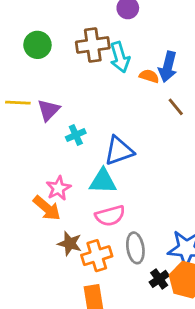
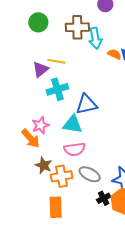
yellow line: (18, 103) -> (56, 61), moved
cyan cross: (76, 135) -> (57, 89), size x1.5
gray ellipse: (135, 248) -> (90, 174), turned -60

